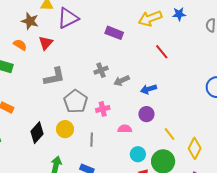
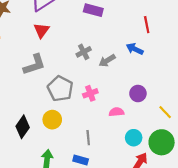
red triangle: (46, 43) -> (41, 30), moved
red line: (162, 52) -> (147, 25), turned 35
blue arrow: (149, 89) -> (135, 49), moved, turned 49
gray line: (92, 140) -> (88, 138), moved

